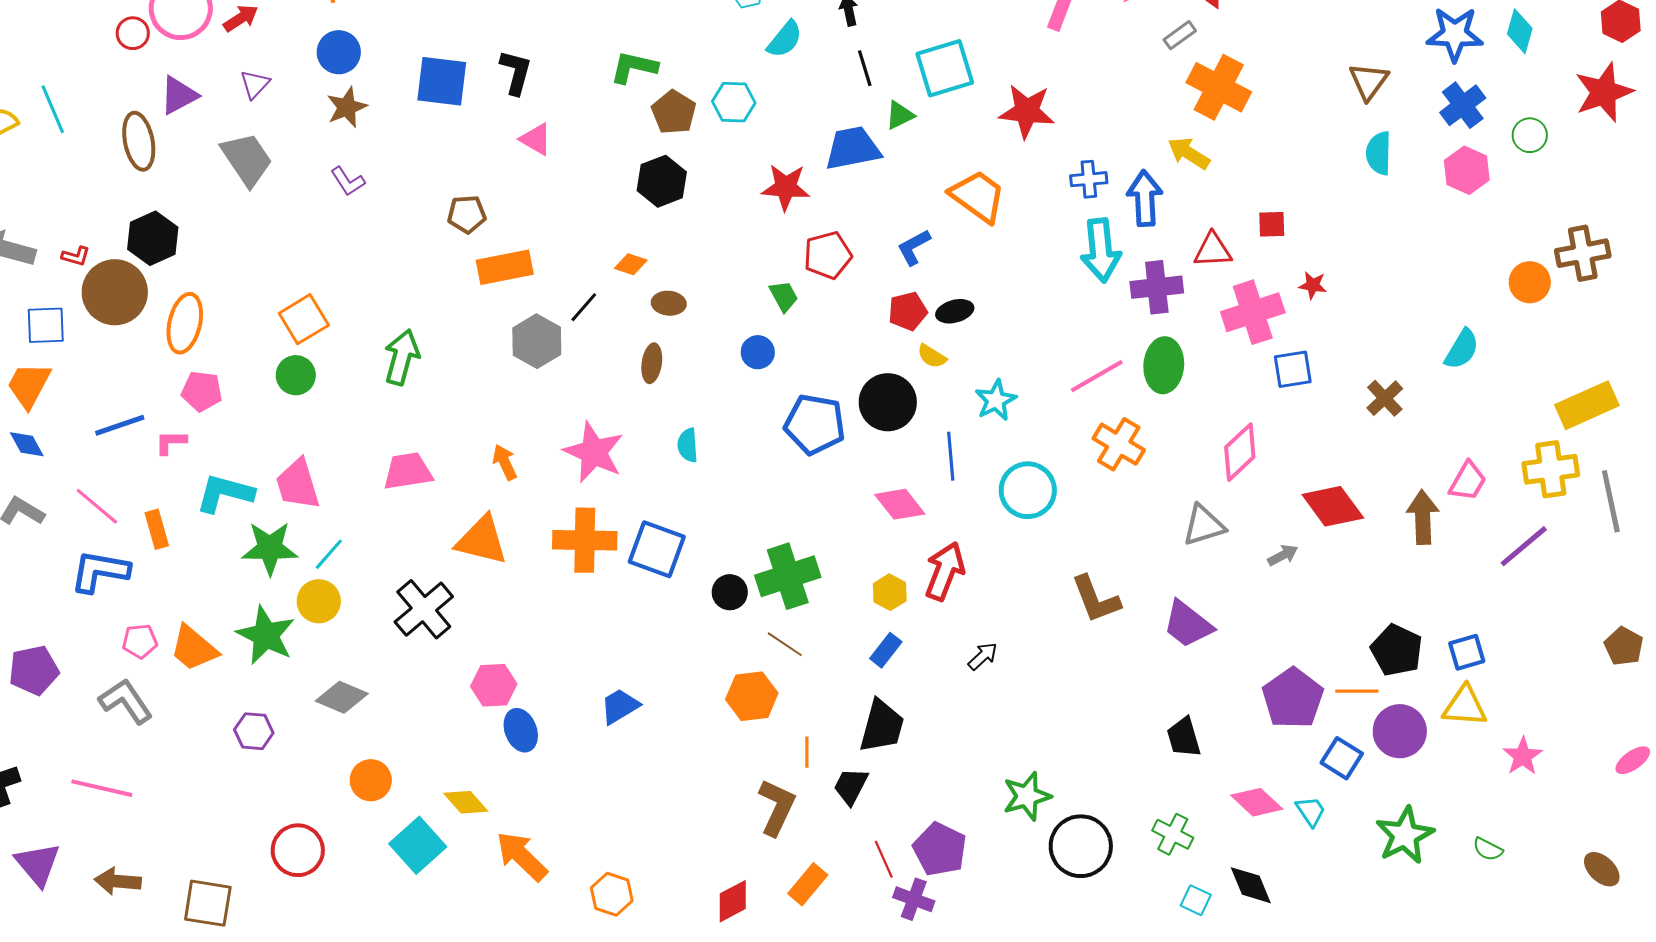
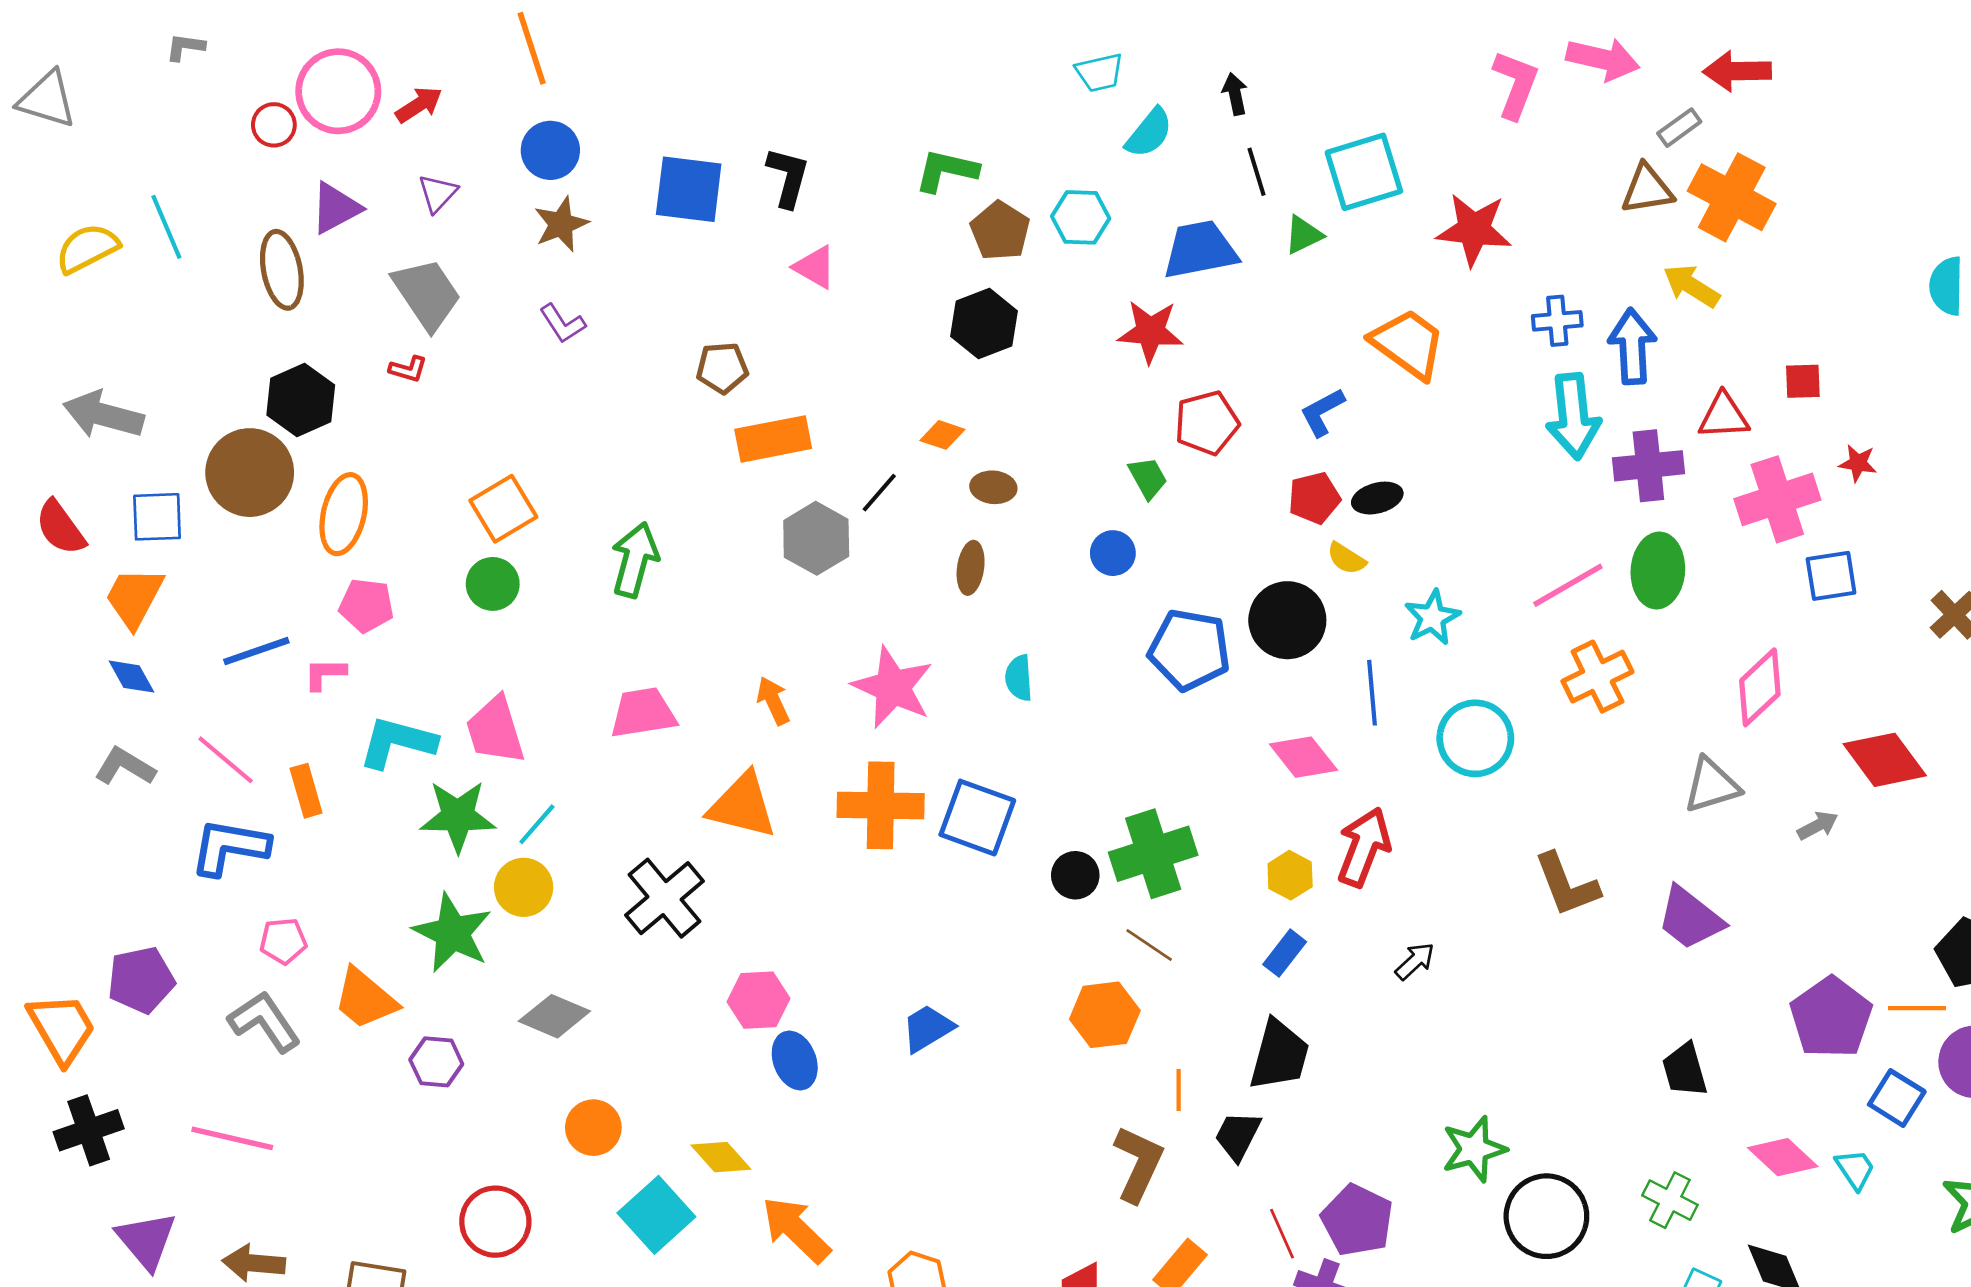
brown triangle: (1369, 81) -> (1647, 189), moved, turned 45
blue trapezoid: (853, 148) -> (1200, 250), moved
red L-shape: (76, 256) -> (408, 369), moved
orange cross: (1119, 444) -> (1597, 677), turned 33
orange trapezoid: (194, 648) -> (365, 999), moved

